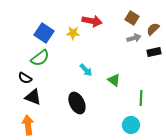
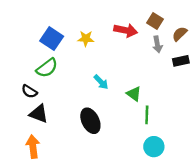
red arrow: (92, 21) -> (126, 30), moved
gray arrow: (134, 38) -> (157, 44), turned 96
green line: (141, 98) -> (147, 115), moved

